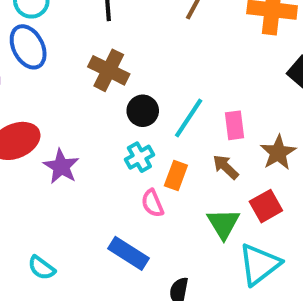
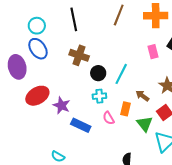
pink rectangle: (235, 125) -> (153, 52), moved
cyan cross: (139, 157) -> (99, 96), turned 32
orange rectangle: (176, 176) -> (126, 109), moved
blue rectangle: (128, 253) -> (81, 125), moved

